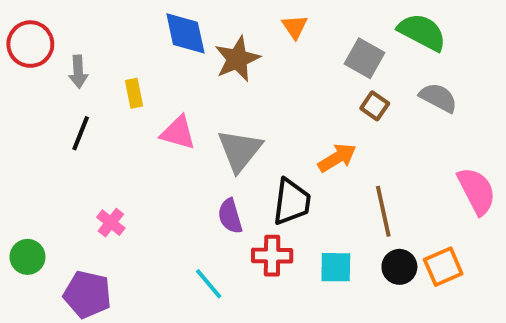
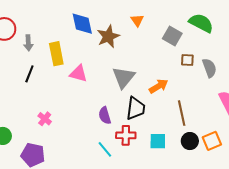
yellow rectangle: (134, 93) -> (56, 54), size x1.6
gray semicircle: (438, 98) -> (209, 68), moved, turned 42
brown square: (375, 106) -> (187, 60), moved, turned -32
gray triangle: (240, 150) -> (123, 77), moved
cyan line: (209, 284) -> (105, 149), moved

